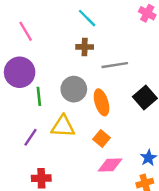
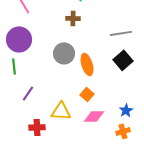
gray line: (115, 65) -> (121, 33), moved
green line: (39, 96) -> (14, 66), moved
yellow triangle: (63, 126) -> (61, 111), moved

